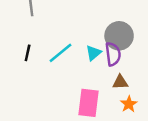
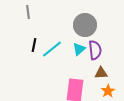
gray circle: (119, 36) -> (85, 25), moved
black line: (28, 53) -> (34, 45), moved

